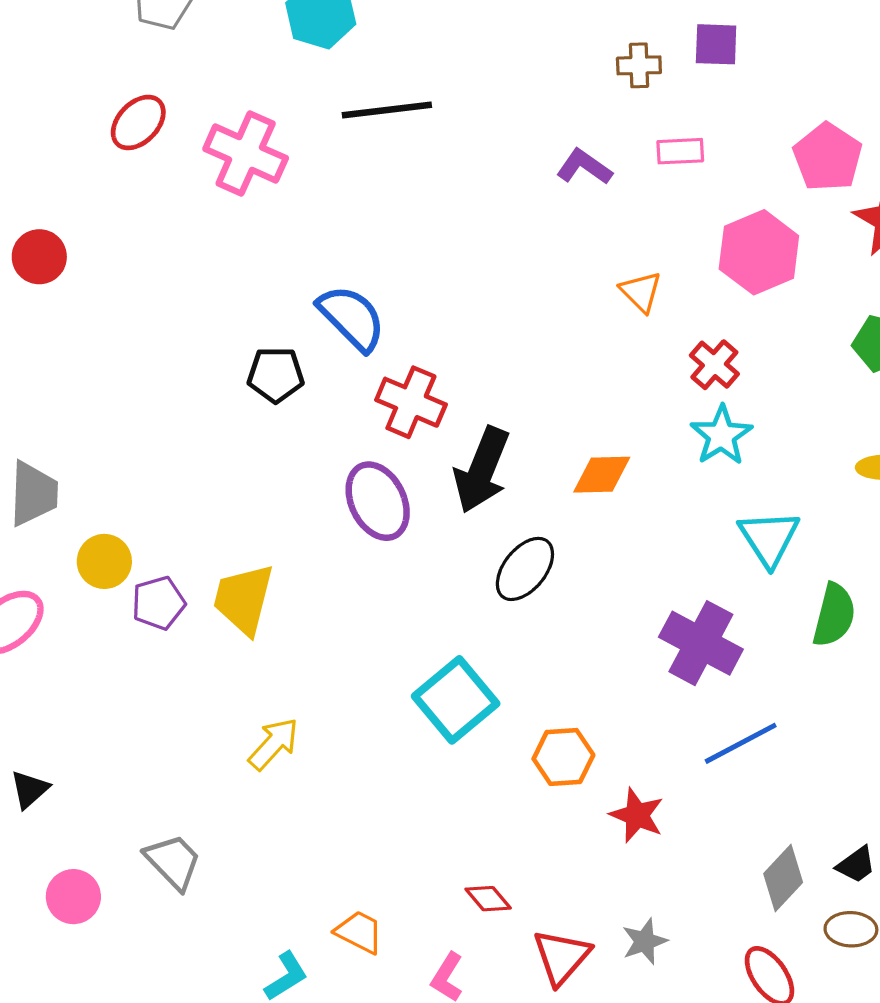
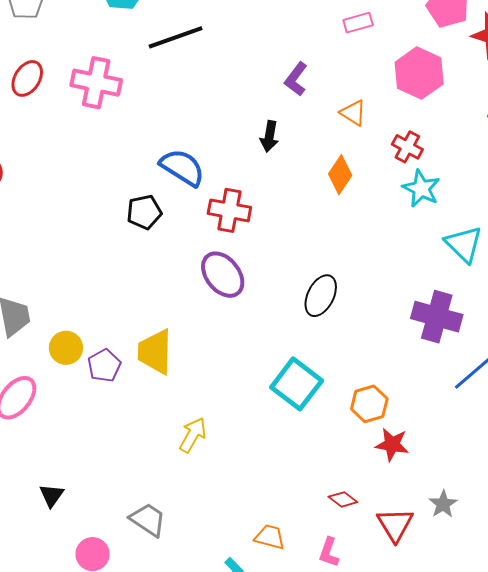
purple L-shape: (584, 167) -> (296, 79), moved, turned -76
black arrow: (482, 470) -> (269, 136), moved, size x0.6
orange diamond: (602, 475) -> (340, 175), moved, turned -42
red star: (637, 815) -> (392, 445), moved

